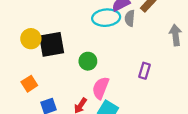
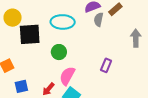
cyan ellipse: (106, 18) -> (63, 22), moved
yellow circle: (31, 39) -> (13, 18), moved

